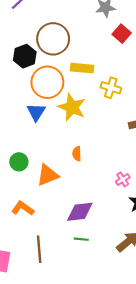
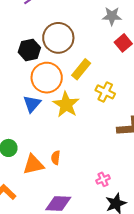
yellow rectangle: (82, 68) -> (81, 69), turned -65
orange semicircle: (77, 154) -> (56, 158), moved

